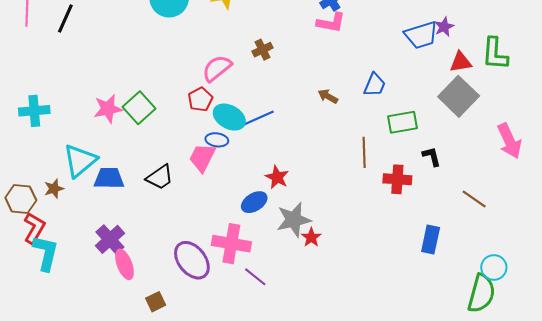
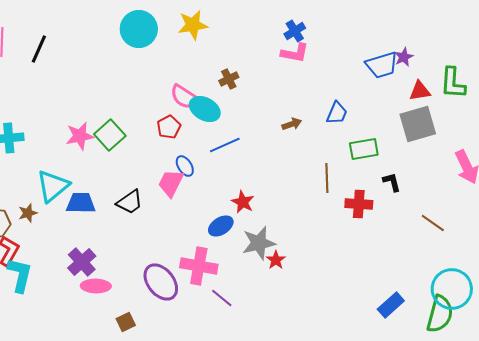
pink semicircle: (217, 68) -> (185, 97), turned -108
brown arrow: (328, 96) -> (292, 124), turned 132
gray square: (459, 96) -> (418, 124), turned 30
cyan ellipse: (229, 117) -> (205, 109), moved
blue ellipse: (217, 140) -> (185, 166), turned 50
blue rectangle: (431, 239) -> (391, 305), moved, turned 36
pink ellipse: (125, 264) -> (96, 286), turned -68
cyan circle: (494, 267) -> (452, 289), size x1.6

